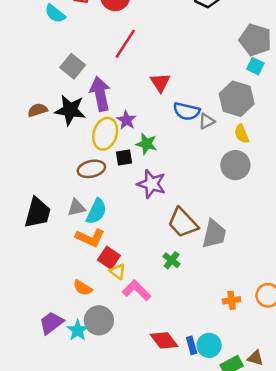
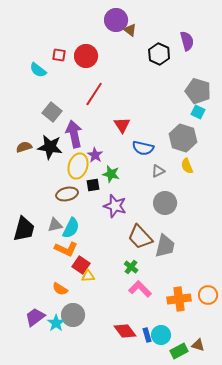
gray triangle: (207, 121) -> (158, 171), moved
gray circle: (235, 165) -> (165, 203), moved
yellow triangle: (118, 272) -> (88, 276), turned -40
pink L-shape: (136, 290) -> (140, 289), moved
orange cross: (232, 300) -> (179, 299), size x1.6

